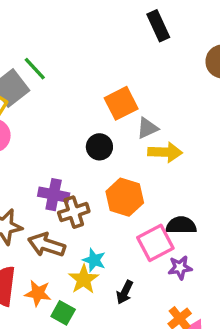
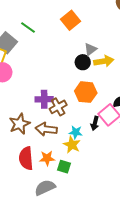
green line: (35, 69) -> (28, 27), moved
orange square: (121, 103) -> (70, 20), moved
black circle: (99, 147) -> (83, 62), moved
black arrow: (125, 292) -> (95, 123), moved

